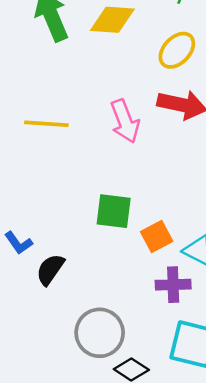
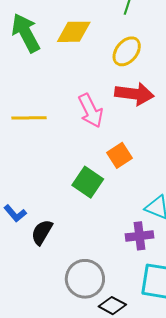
green square: (114, 211) -> (88, 182), turned 32
orange square: (157, 237) -> (120, 155), moved

